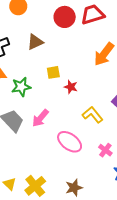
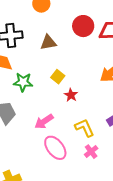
yellow square: (53, 72) -> (58, 77), turned 32
pink arrow: (40, 118) -> (44, 121), moved
pink cross: (105, 150) -> (91, 152), moved

